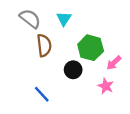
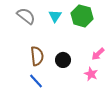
brown semicircle: (44, 45) -> (37, 56), moved
green hexagon: (91, 48) -> (82, 16), moved

